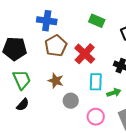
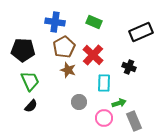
green rectangle: (97, 21) -> (94, 22), moved
brown star: (56, 81) -> (68, 70), moved
green arrow: (114, 93) -> (119, 103), moved

